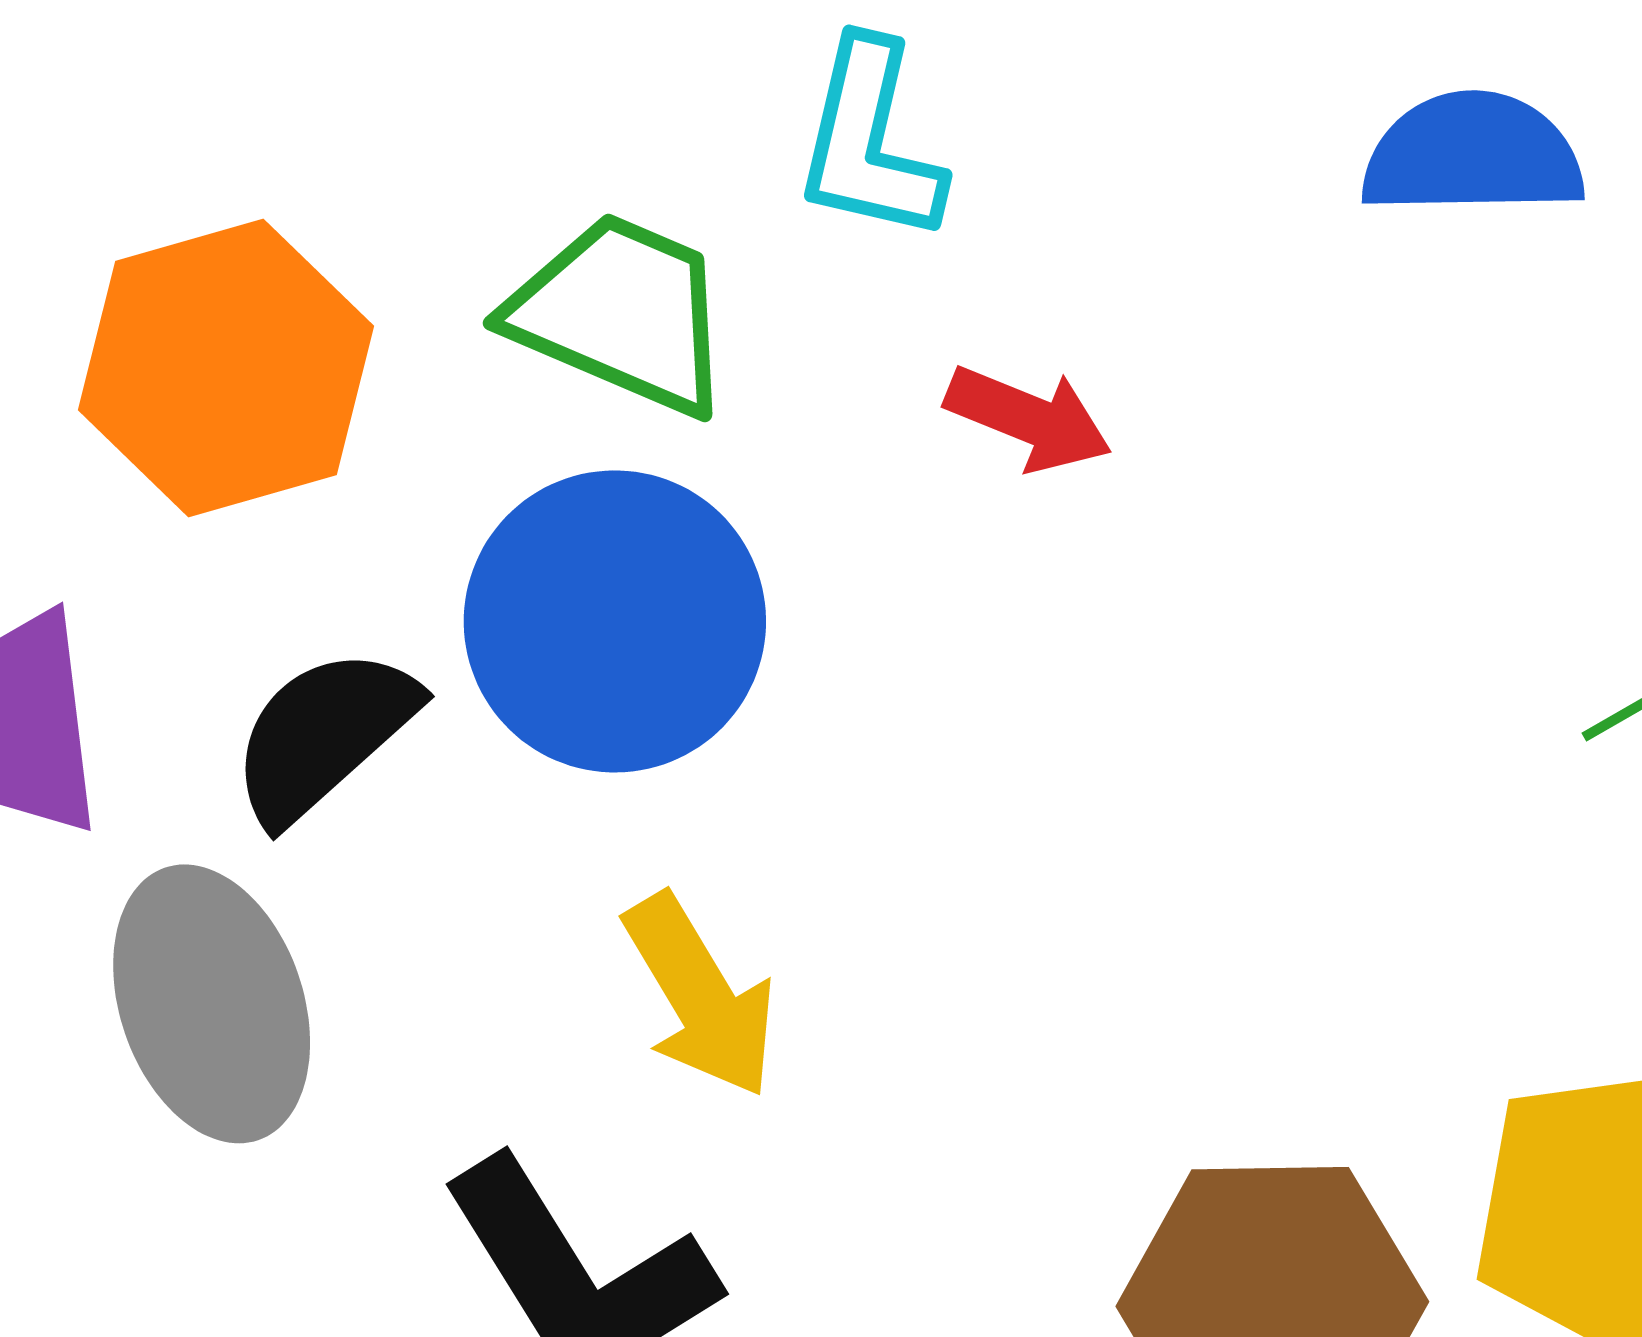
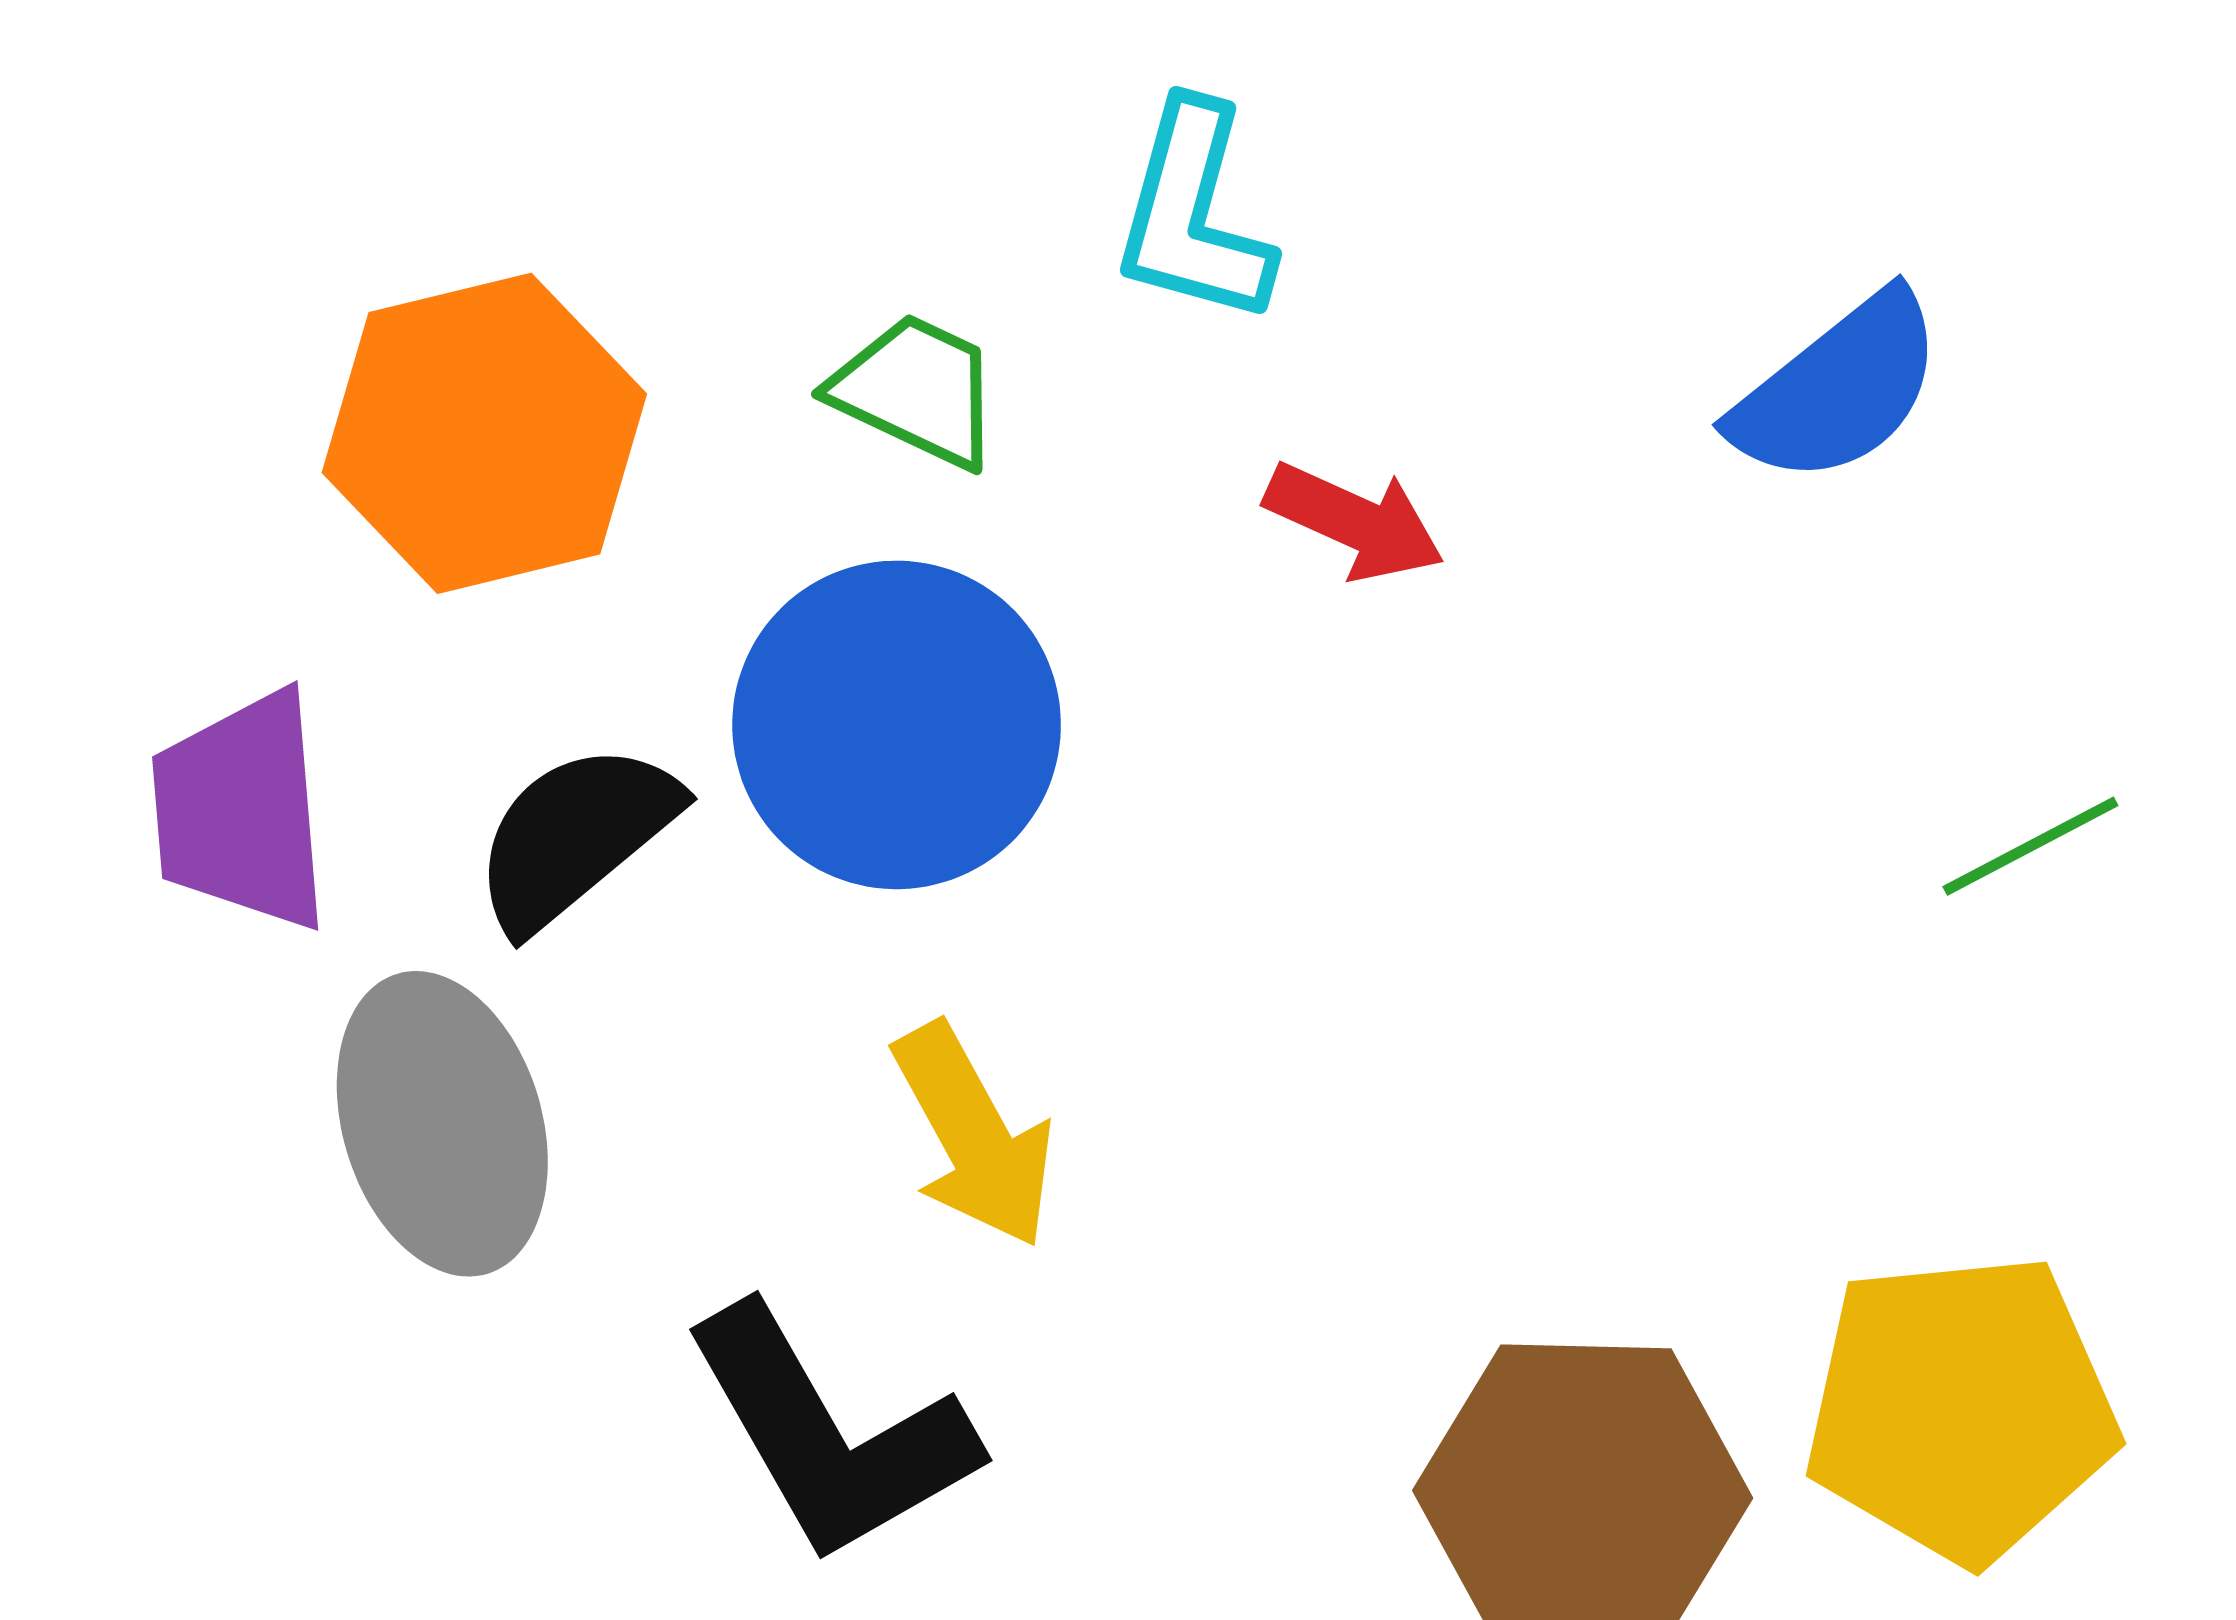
blue semicircle: (1473, 155) -> (1838, 389), moved, turned 140
green trapezoid: (621, 313) -> (916, 390), size x0.7

